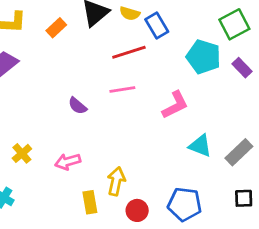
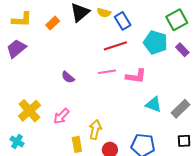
red line: (129, 52) -> (115, 46), moved
pink line: (122, 89) -> (107, 72), moved
pink L-shape: (175, 105) -> (136, 76), turned 35
yellow cross: (22, 153) -> (29, 111), size x1.6
pink arrow: (68, 162) -> (61, 116), turned -30

